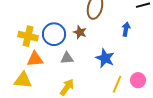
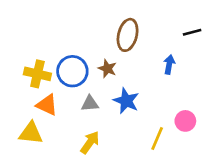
blue star: (105, 58) -> (126, 101), moved
orange triangle: (35, 59) -> (47, 105), turned 30
pink circle: (138, 80) -> (185, 121), moved

